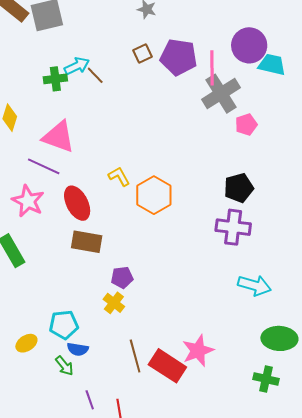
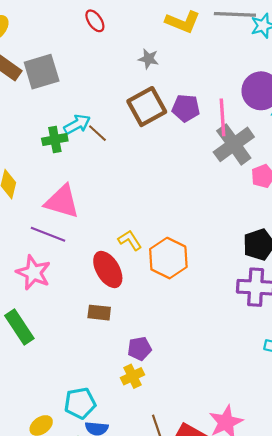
brown square: (142, 54) -> (147, 107), size x1.8
purple pentagon: (179, 57) -> (186, 108), size x0.7
red ellipse: (77, 203) -> (108, 269), moved
brown rectangle: (87, 242) -> (99, 313), size x0.7
yellow cross: (114, 303) -> (133, 376), turned 30

